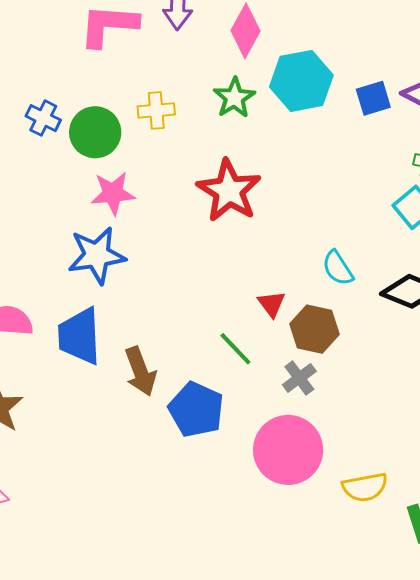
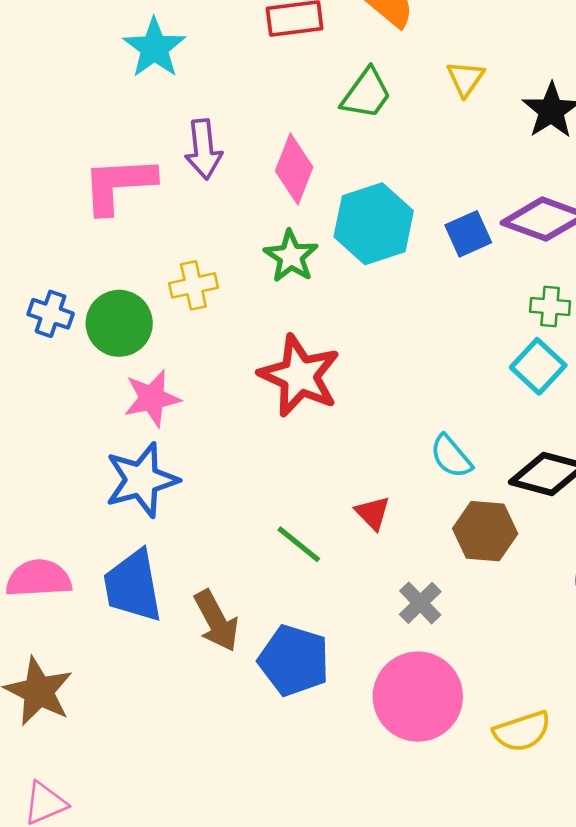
brown hexagon: (314, 329) -> (485, 531), moved
green line: (235, 349) -> (299, 544), moved

